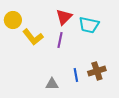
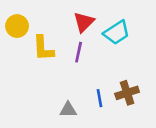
cyan trapezoid: (89, 25) -> (117, 33), turned -45
yellow L-shape: (33, 37) -> (43, 48), turned 35

